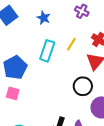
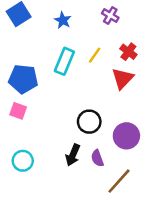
blue pentagon: (15, 67) -> (23, 79), turned 30
black circle: (83, 86) -> (89, 122), moved

